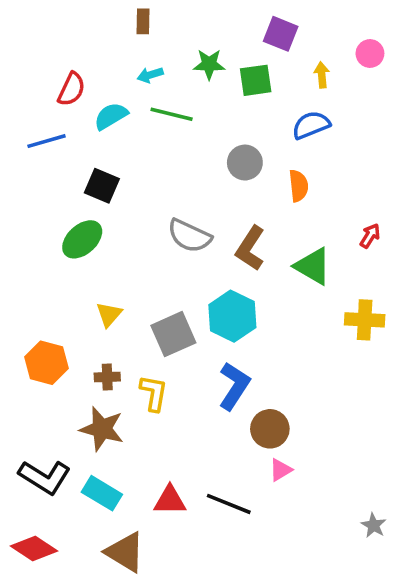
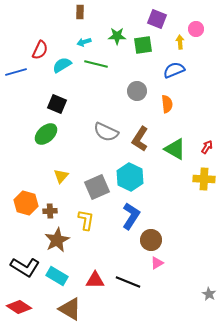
pink circle: (370, 54) -> (196, 29), moved
blue line: (46, 141) -> (16, 72), moved
red arrow: (370, 236) -> (207, 147), moved
brown cross: (107, 377) -> (50, 211), moved
brown star: (102, 429) -> (57, 240), turned 30

